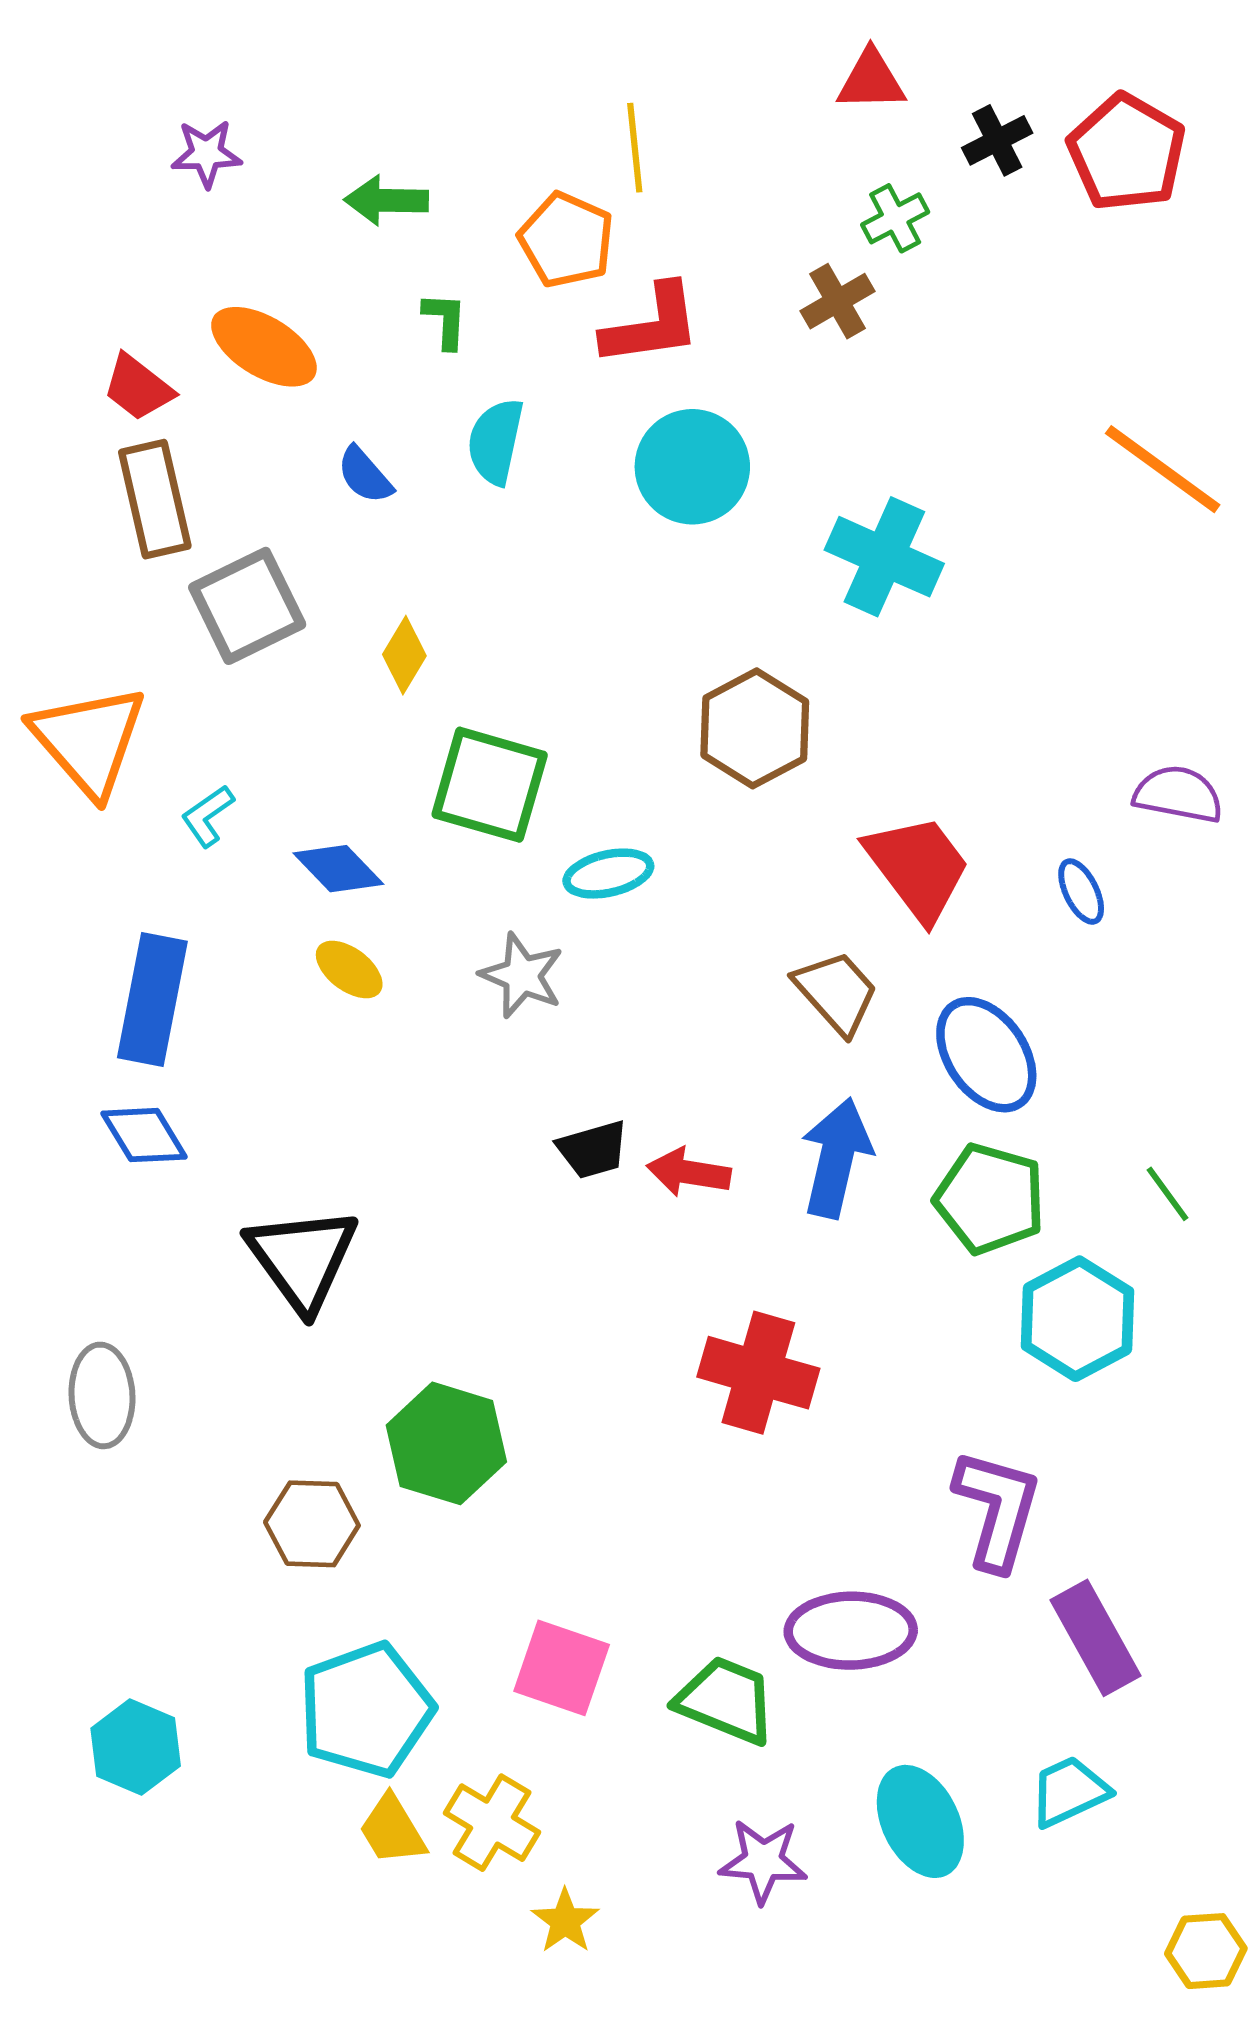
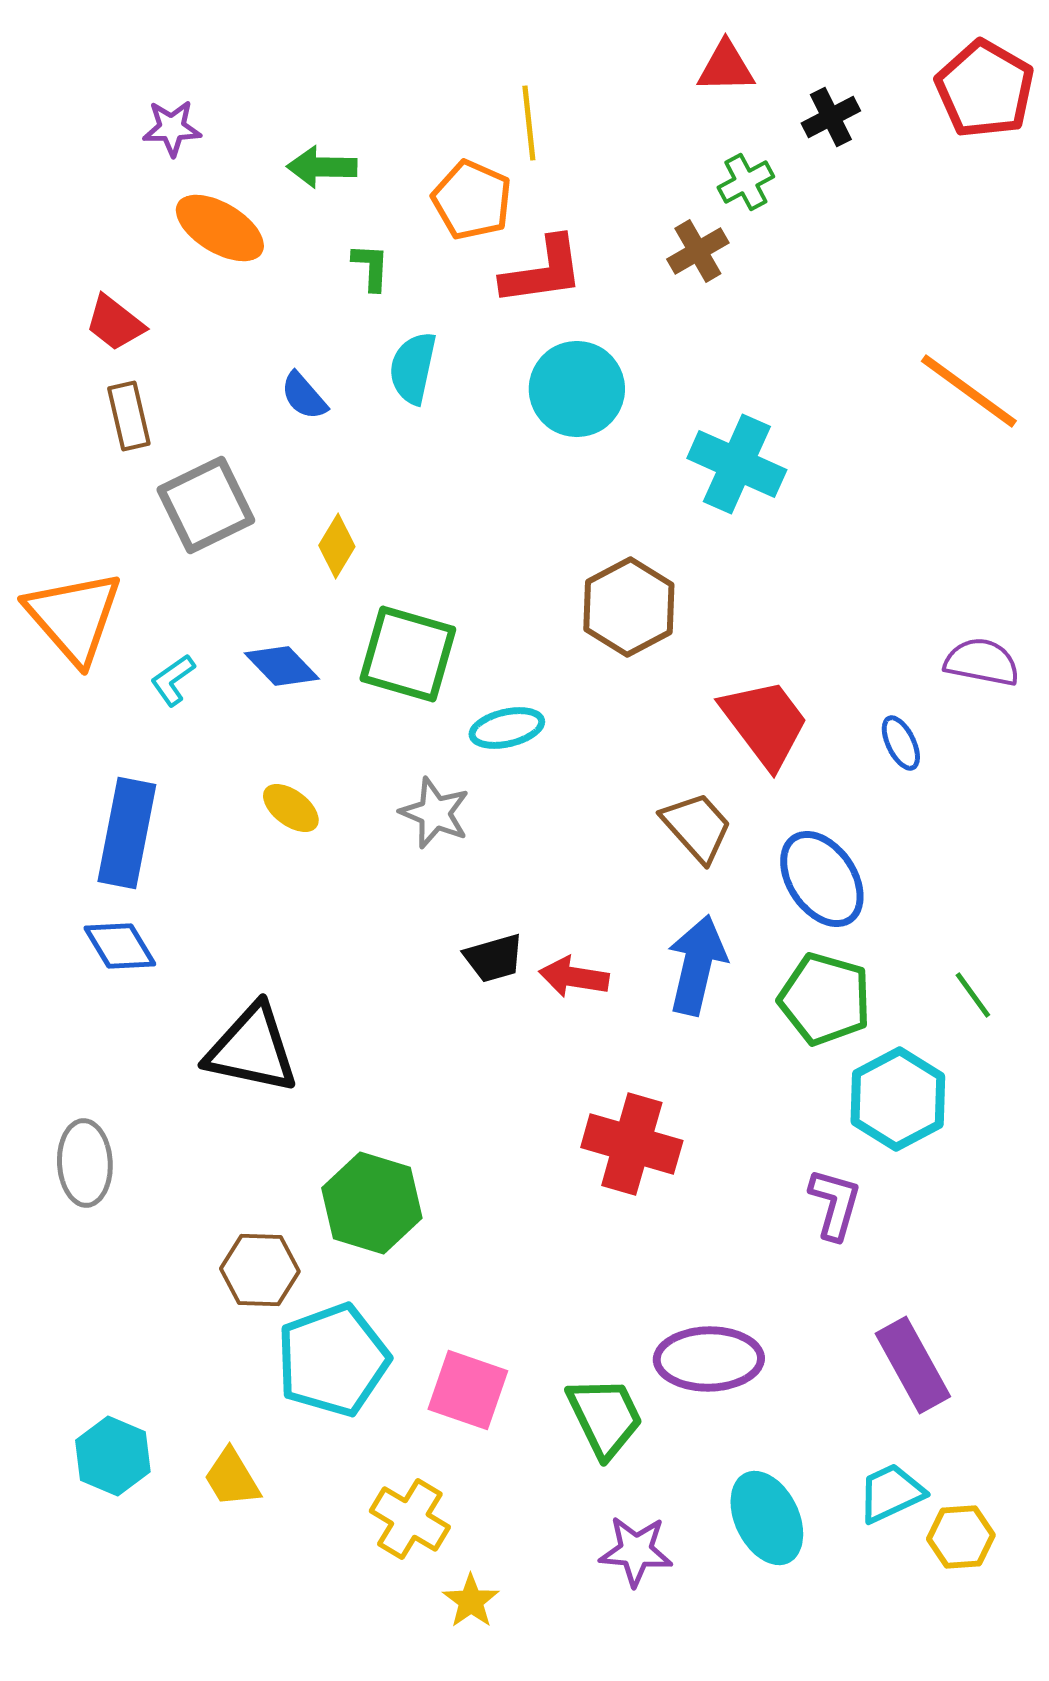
red pentagon: (1127, 152) -> (985, 89), moved
orange ellipse: (264, 347) -> (220, 228), moved
brown rectangle: (155, 499) -> (129, 416), size x0.7
blue diamond: (338, 869) -> (282, 666), moved
black triangle: (302, 1259) -> (252, 1049), turned -42
purple L-shape: (997, 1509) -> (835, 1204), moved, size x0.7
green trapezoid: (726, 1700) -> (605, 1417), turned 42
cyan pentagon: (366, 1710) -> (333, 1360), moved
yellow trapezoid: (392, 1830) -> (232, 1478), moved
yellow hexagon: (1206, 1951) -> (961, 1537), moved

